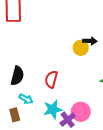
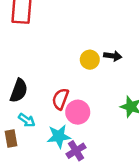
yellow circle: (81, 48) -> (90, 60), moved
pink circle: (81, 112) -> (78, 112), moved

